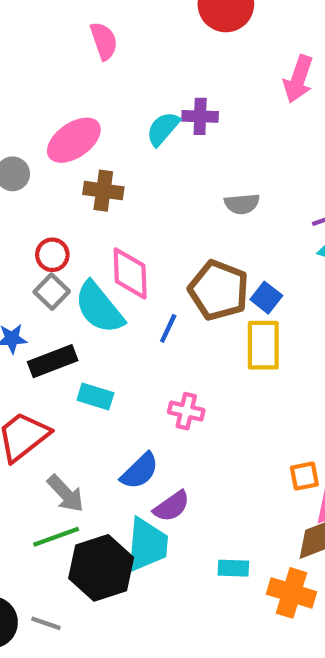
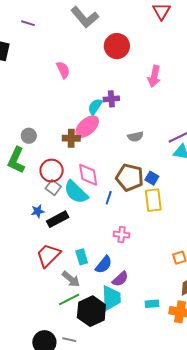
pink ellipse: (74, 140) -> (87, 127), moved
red circle: (52, 255) -> (52, 171), size x1.5
cyan rectangle: (95, 396) -> (82, 257), moved, turned 63

